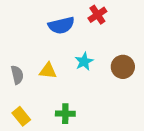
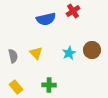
cyan star: (84, 61) -> (69, 53), moved
yellow triangle: (48, 71) -> (36, 53), turned 40

